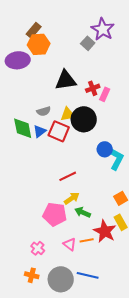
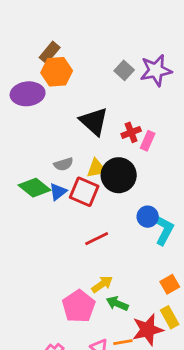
purple star: (103, 29) -> (156, 70), moved, turned 30
black triangle: (66, 80) -> (94, 121), turned 50
green diamond: (23, 128) -> (34, 188), turned -40
red line: (68, 176) -> (97, 239), moved
pink pentagon: (55, 214) -> (79, 306), turned 30
red star: (105, 231) -> (148, 330), turned 30

